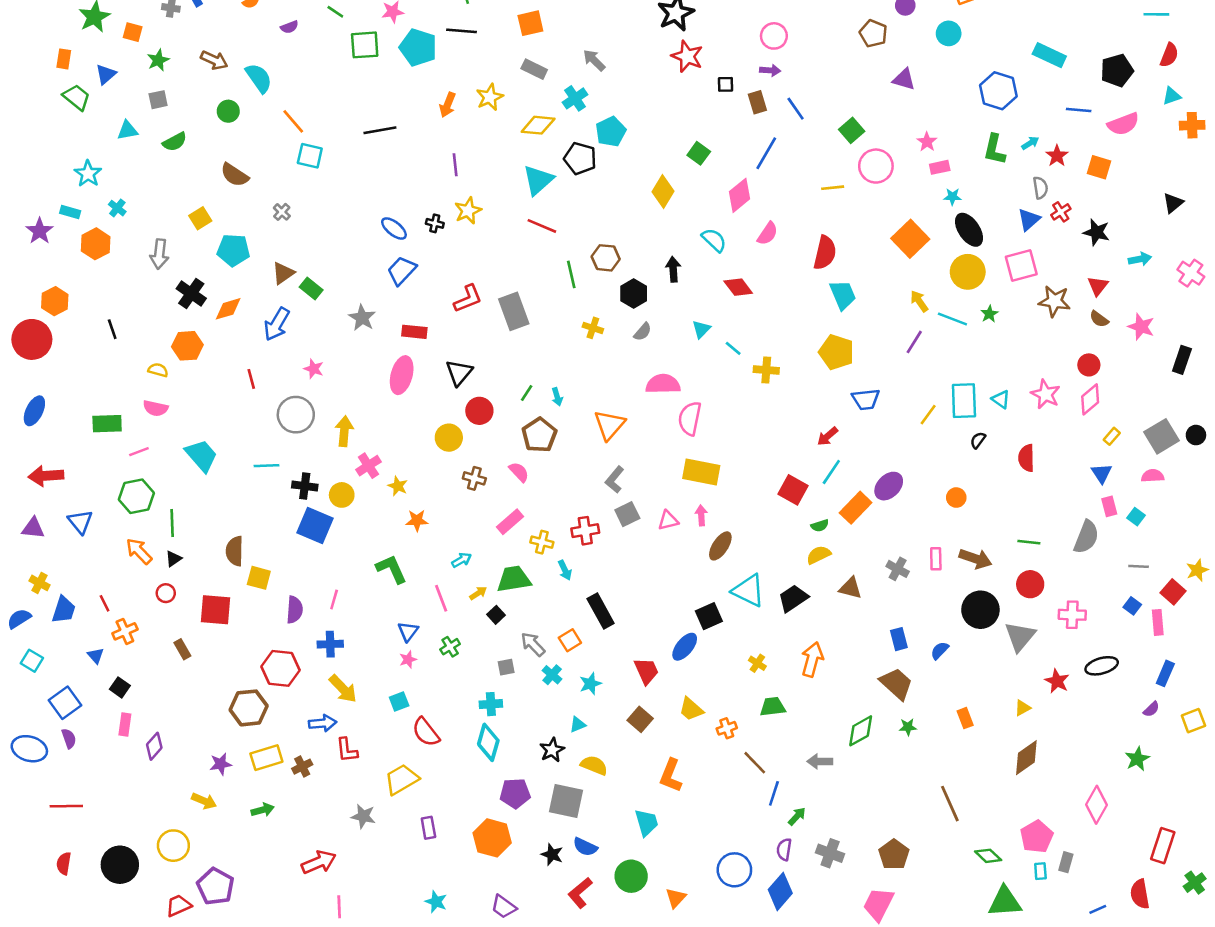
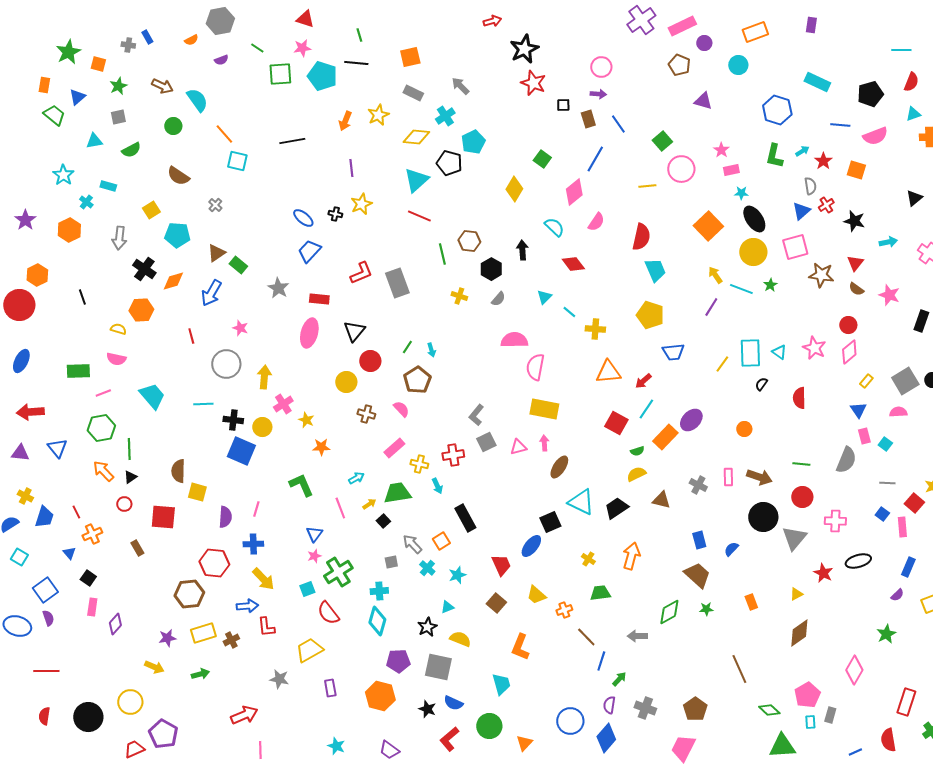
cyan rectangle: (70, 212) -> (108, 186), moved
orange triangle: (609, 425) -> (608, 372), moved, turned 44
green cross: (450, 647) -> (338, 572), moved, size x1.8

